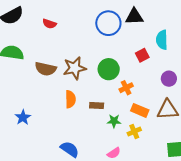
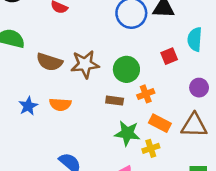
orange semicircle: (70, 99) -> (60, 104), moved, turned 90
brown rectangle: (97, 106) -> (115, 101), moved
blue star: (23, 117) -> (28, 106), moved
green star: (114, 121) -> (127, 133), size x1.5

